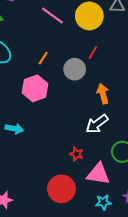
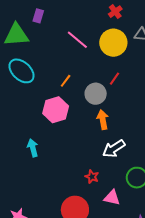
orange arrow: (103, 94) -> (103, 120), moved
cyan arrow: (14, 129) -> (33, 148), turned -120
pink triangle: (98, 174) -> (112, 198), size x0.7

